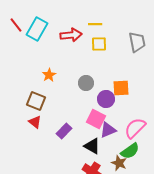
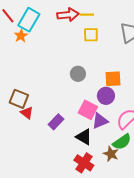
red arrow: (71, 35) -> (68, 15), moved
orange star: (49, 75) -> (21, 36), moved
purple circle: (106, 99) -> (106, 96), moved
brown square: (36, 101) -> (19, 99), moved

